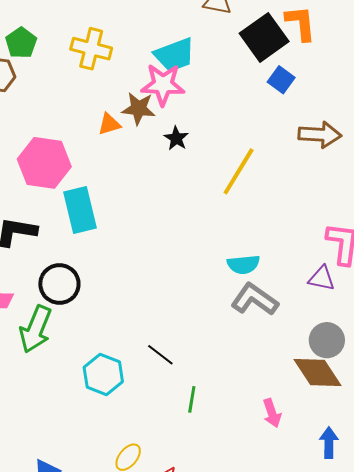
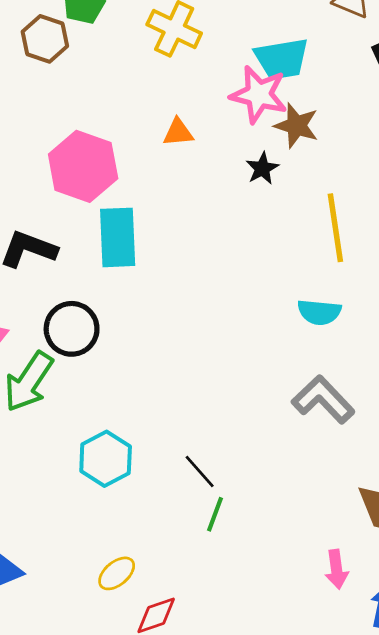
brown star: (139, 109) -> (296, 126), moved
yellow line: (239, 171) -> (335, 228), turned -51
cyan semicircle: (243, 264) -> (319, 312), moved
black line: (160, 355) -> (200, 471), moved
pink arrow: (272, 413) -> (337, 569), moved

